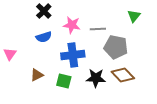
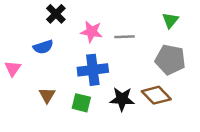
blue semicircle: (44, 37) -> (43, 47), moved
gray pentagon: (116, 47) -> (170, 60), moved
brown triangle: (37, 75) -> (47, 95), turned -32

